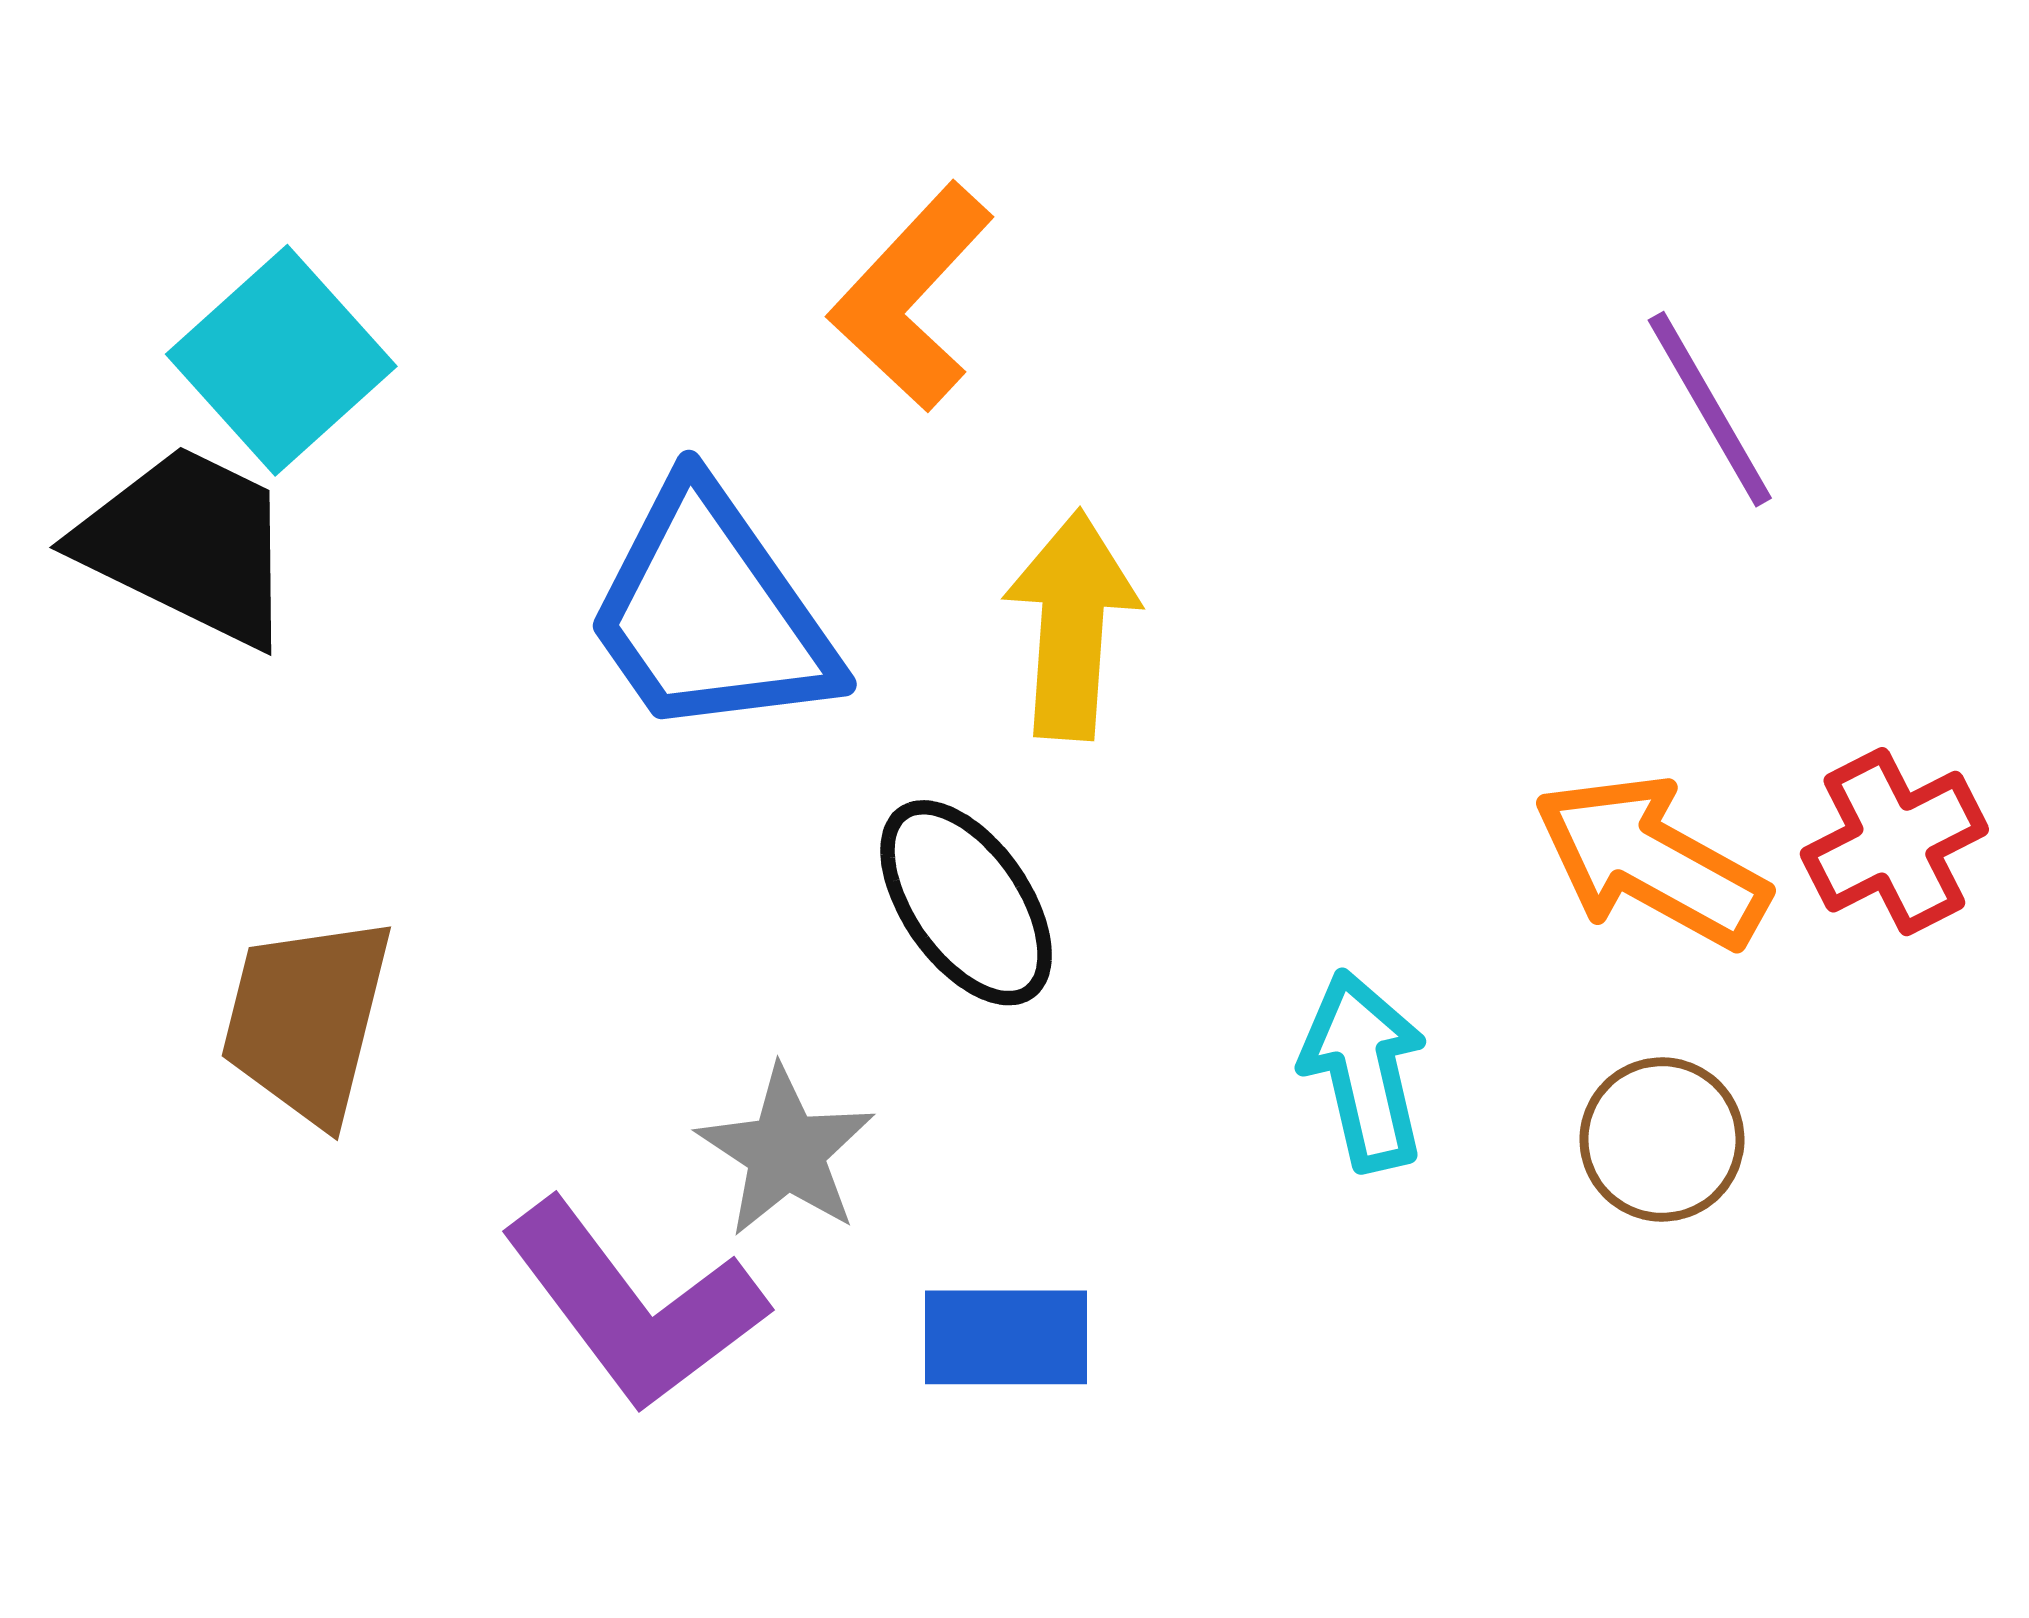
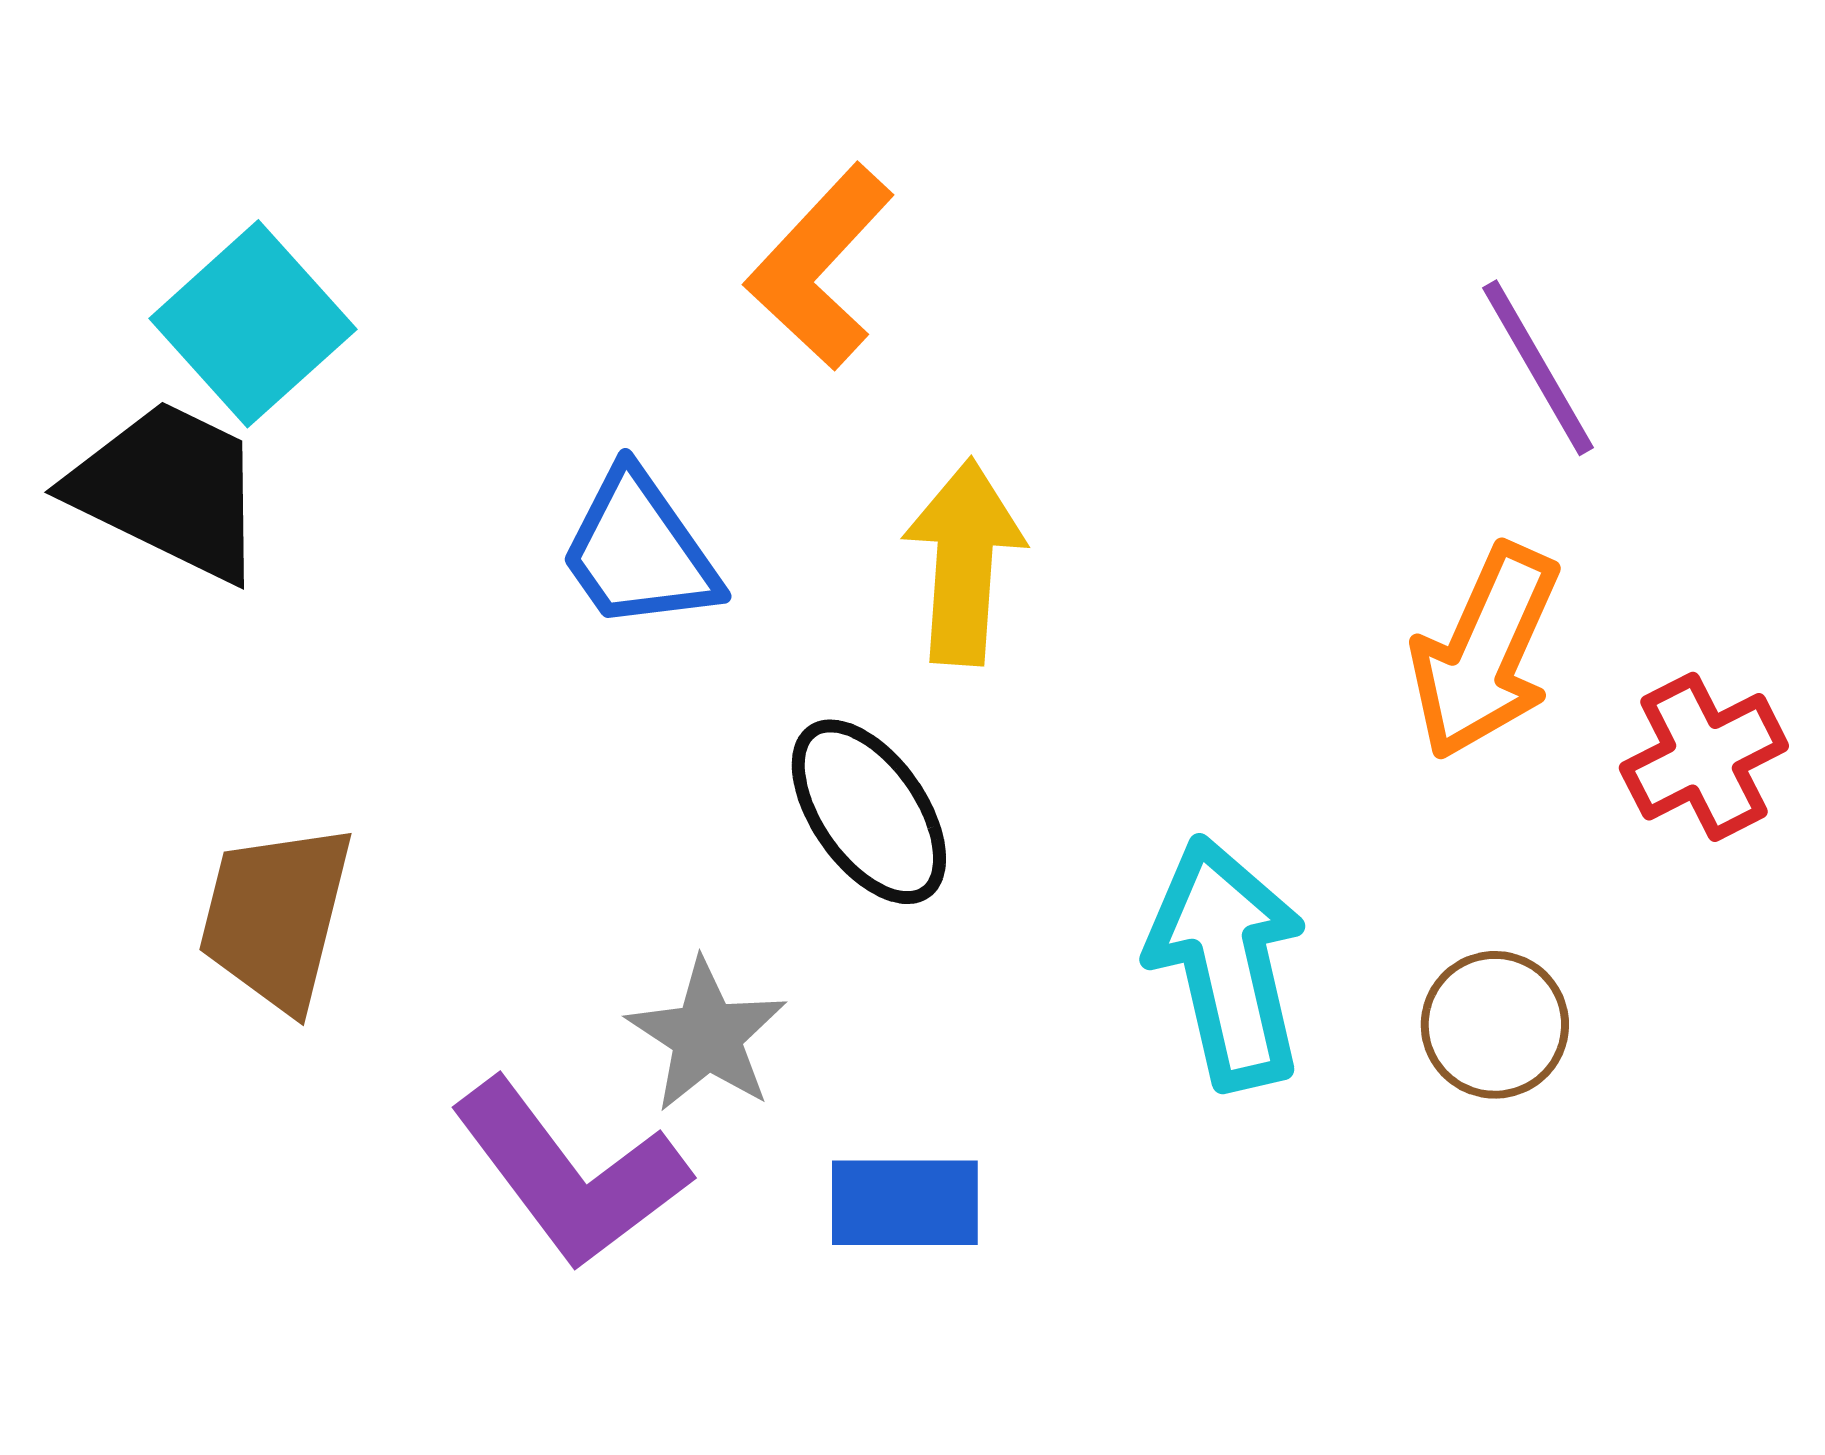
blue trapezoid: (710, 613) -> (639, 551), size x0.7
orange arrow: (1651, 862) -> (1485, 652), moved, turned -95
cyan arrow: (1364, 1071) -> (1227, 963), size x1.4

